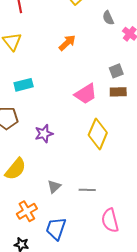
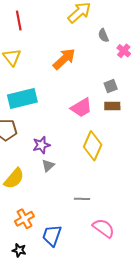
orange arrow: (67, 43) -> (64, 59), size x1.4
cyan rectangle: (24, 85) -> (22, 98), size x1.6
gray triangle: (54, 187) -> (48, 166), moved
pink semicircle: (110, 220) -> (104, 228), turned 140

